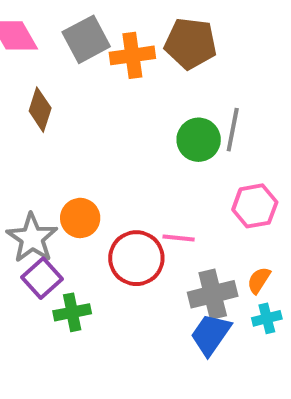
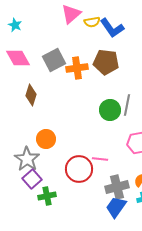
orange circle: (80, 218) -> (46, 139), moved

